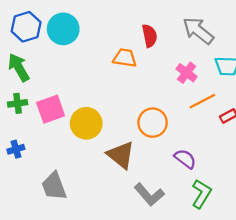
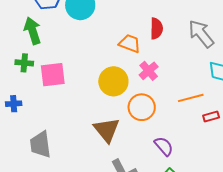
pink cross: (187, 73) -> (149, 71), moved
yellow circle: (86, 123) -> (113, 81), moved

